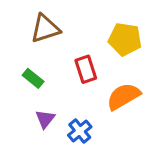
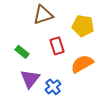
brown triangle: (45, 29) -> (43, 15), moved
purple triangle: (45, 119) -> (30, 79), size x1.5

